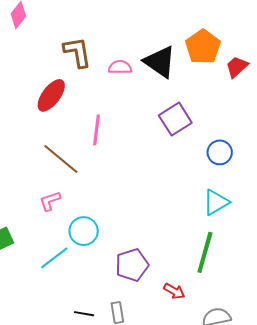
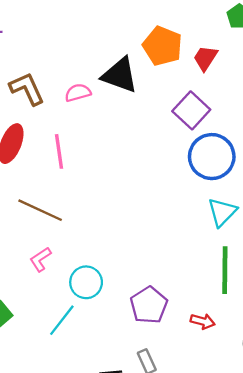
purple square: (175, 119) -> (191, 110), moved
pink line: (97, 130) -> (59, 151), moved
blue circle: (220, 152) -> (212, 157), size x1.6

